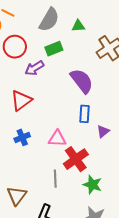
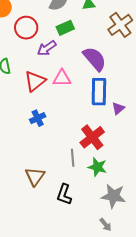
blue rectangle: (85, 114) -> (99, 92), size x1.5
pink triangle: (57, 139) -> (62, 78), moved
green star: (92, 185) -> (97, 167), moved

